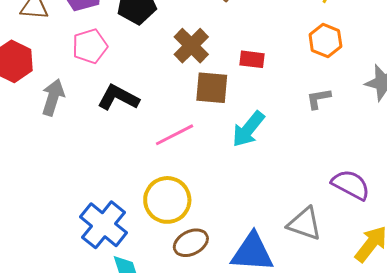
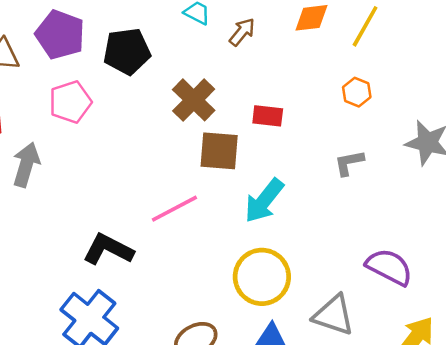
orange hexagon: (325, 41) -> (357, 92), size x0.7
black L-shape: (118, 98) -> (108, 249), moved
yellow circle: (167, 200) -> (262, 277), moved

